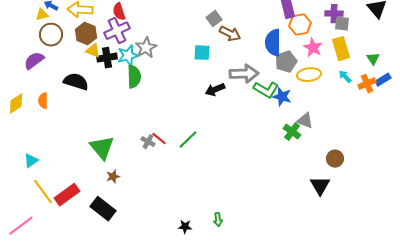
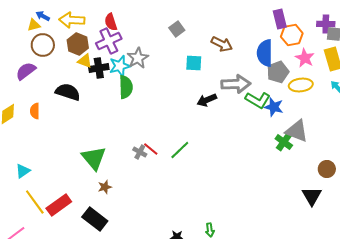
gray square: (214, 19) -> (177, 29), moved
gray triangle: (305, 121) -> (297, 131), size x1.4

